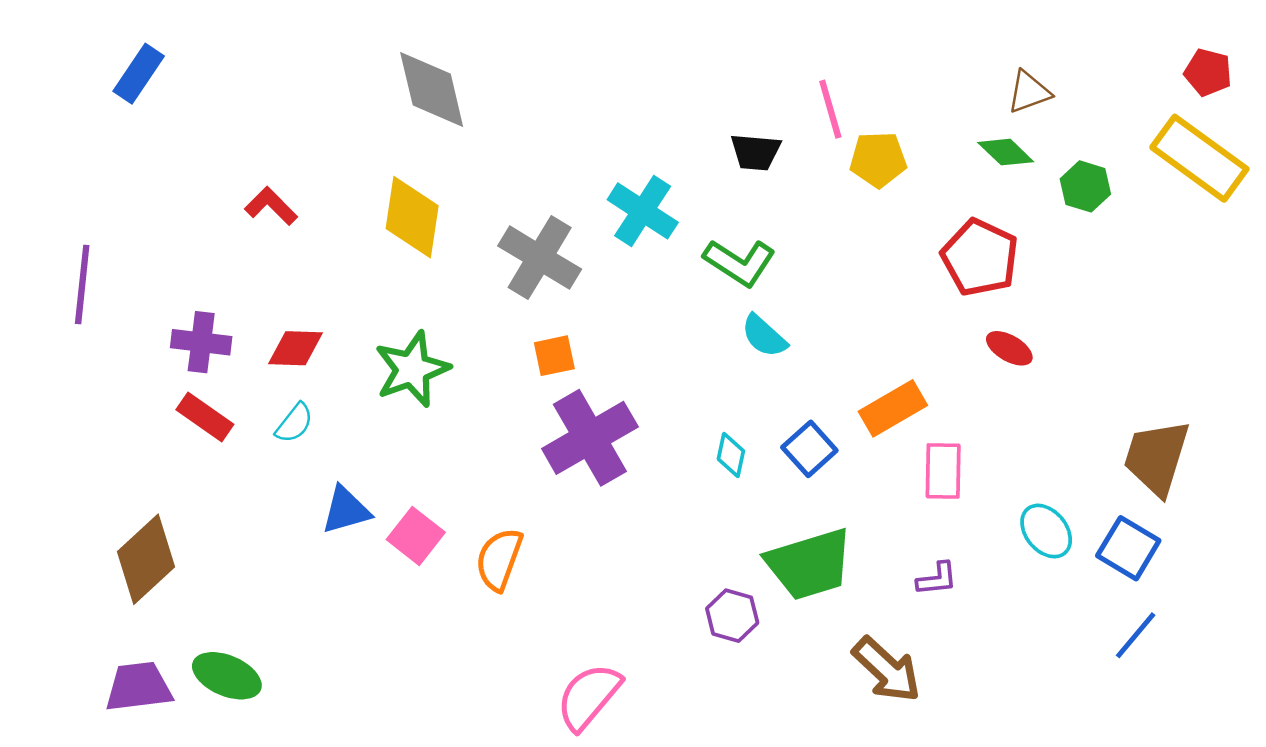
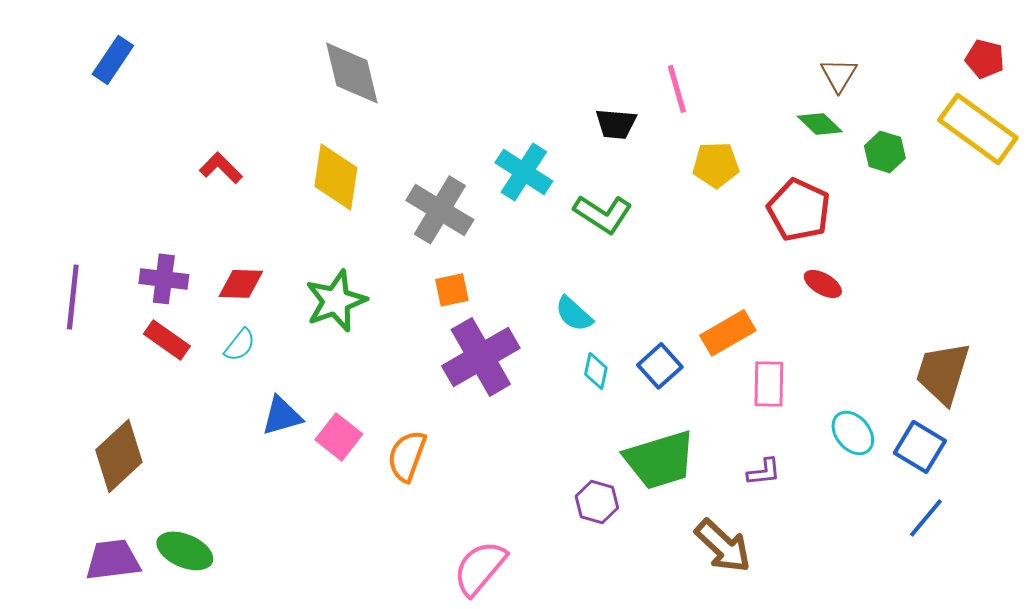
brown triangle: (1029, 92) -> (839, 75), turned -39
yellow pentagon: (878, 159) -> (716, 165), moved
purple line: (82, 285) -> (73, 297), moved
cyan semicircle: (764, 336) -> (574, 314), moved

